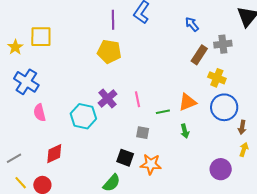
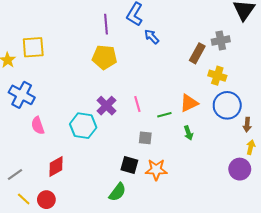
blue arrow: (192, 24) -> (152, 37), moved
purple circle: (221, 169) -> (240, 169), moved

